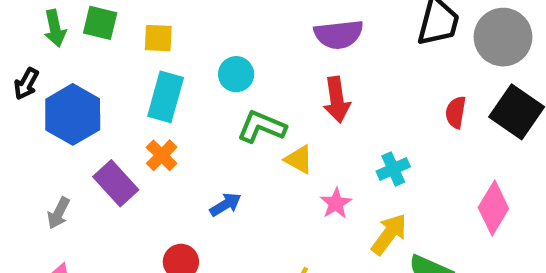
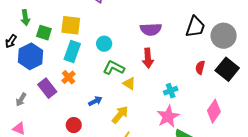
green square: (100, 23) -> (44, 33), moved
yellow square: (158, 38) -> (71, 25), size x1.5
pink star: (336, 203) -> (168, 117), moved, size x1.6
yellow arrow: (389, 234) -> (120, 115), moved

